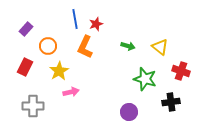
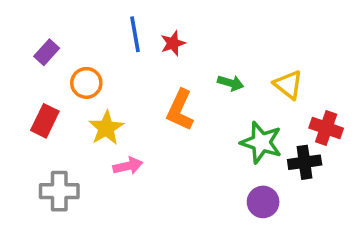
orange L-shape: (85, 47) -> (180, 110), moved
black cross: (171, 102) -> (305, 162), moved
purple circle: (129, 112) -> (263, 202), moved

